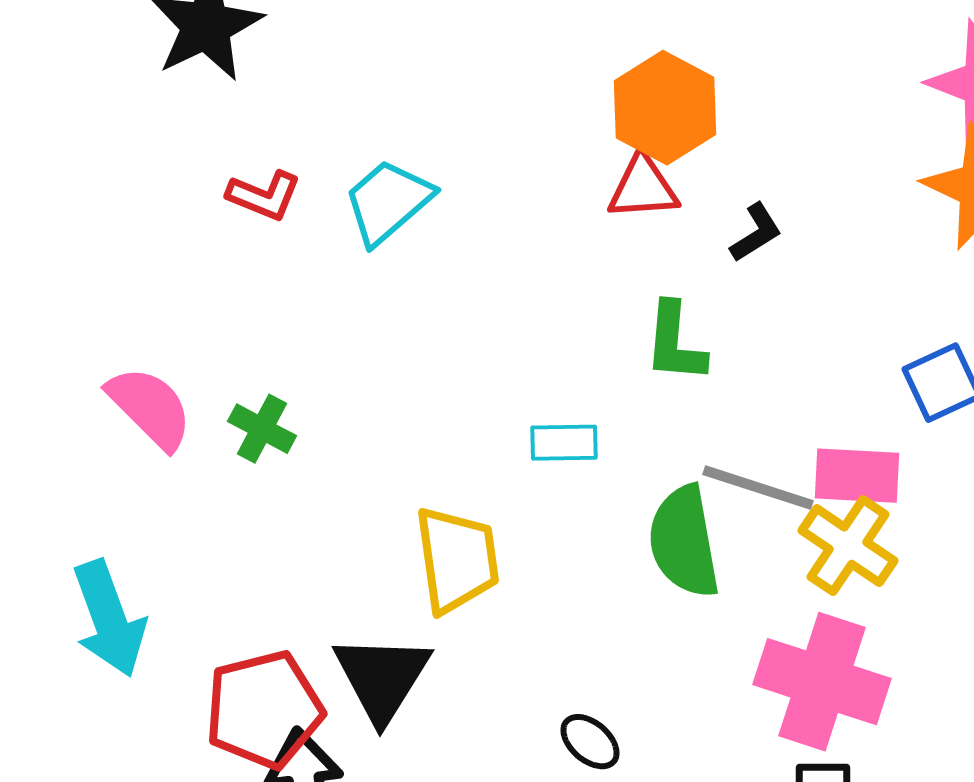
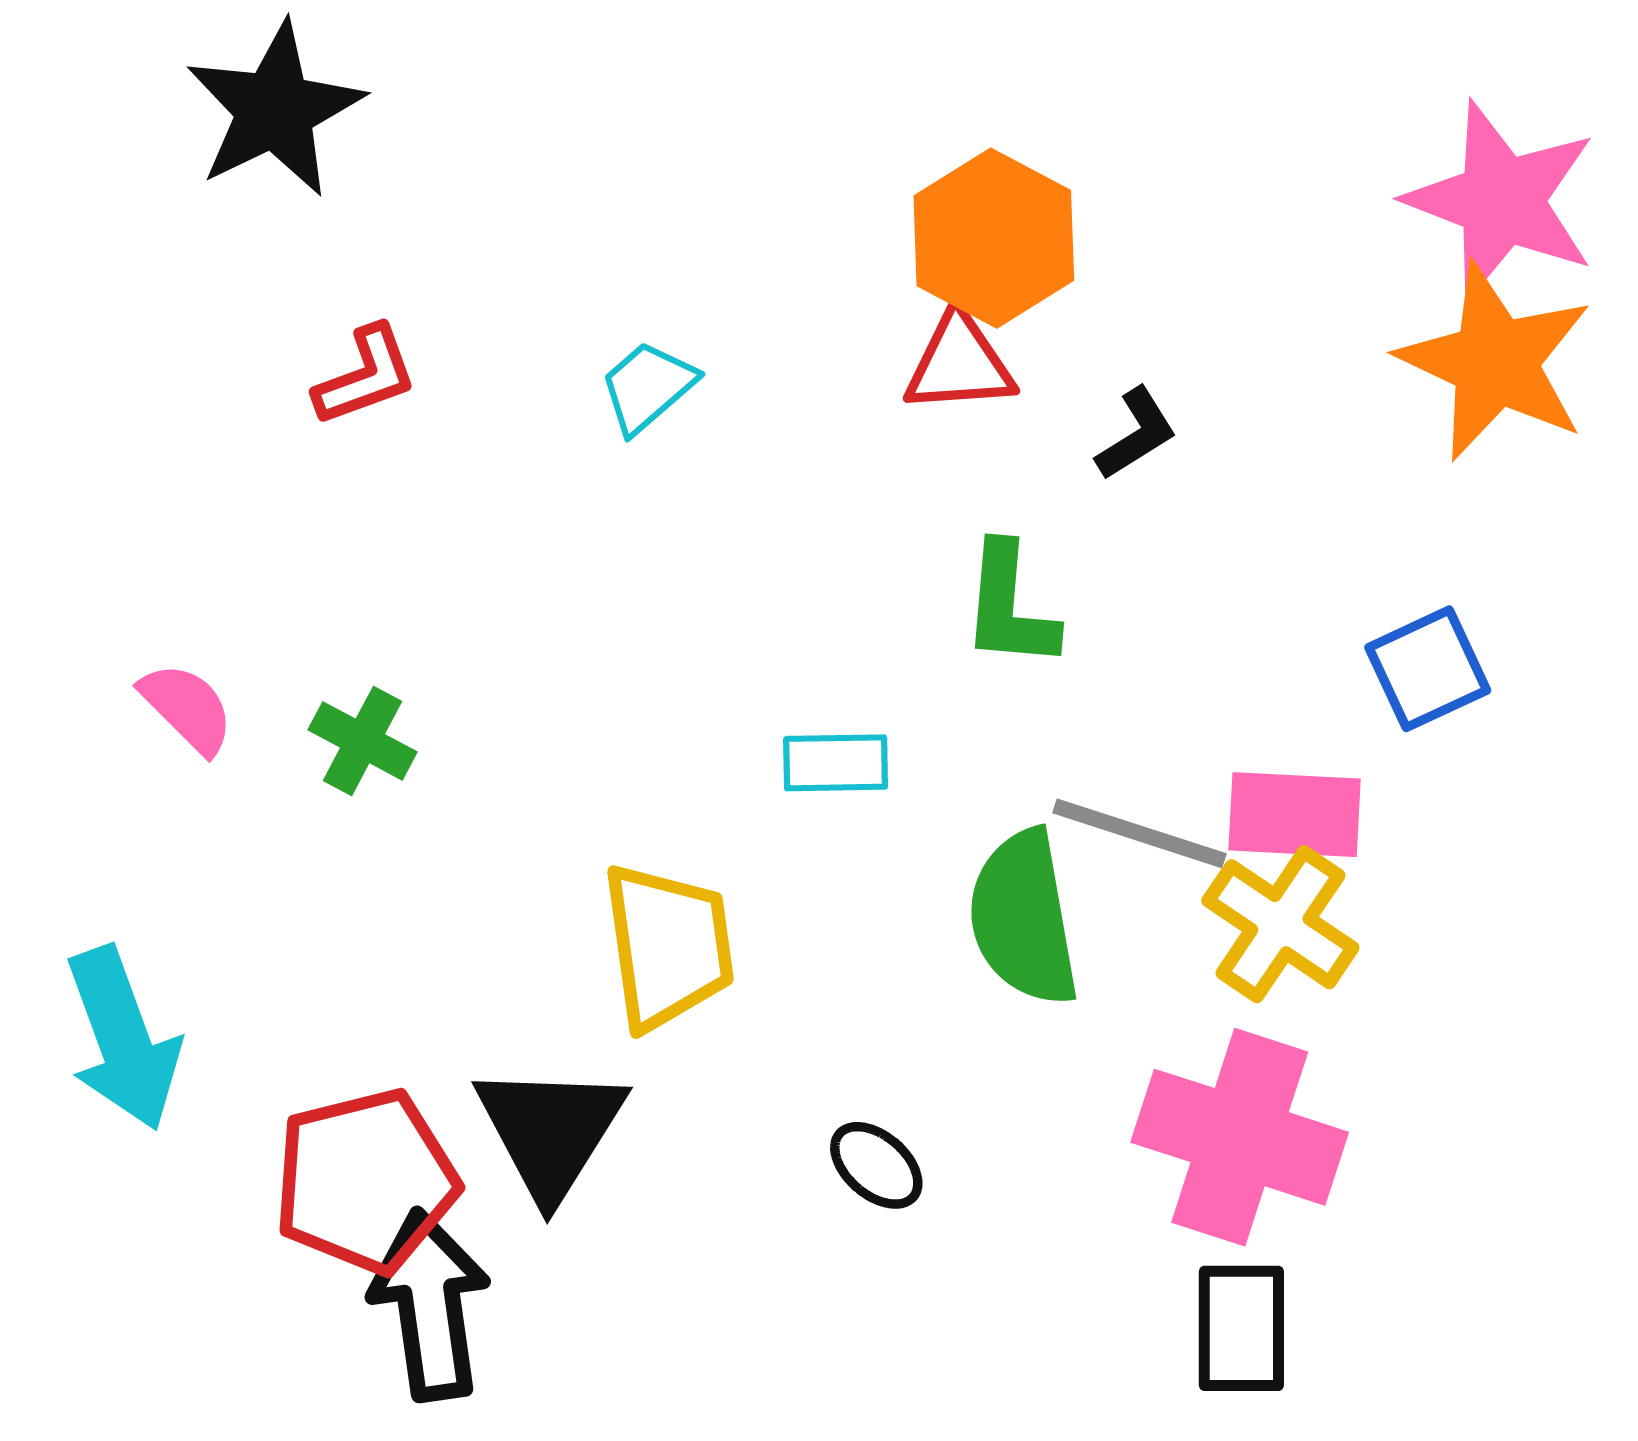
red L-shape: (264, 196) -> (366, 376), turned -42
cyan trapezoid: (388, 202) -> (648, 387), moved, size x0.7
pink semicircle: (150, 408) -> (187, 708), size x0.7
black ellipse: (590, 742) -> (876, 1165), moved

